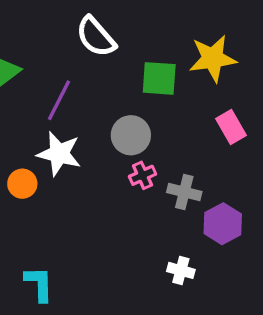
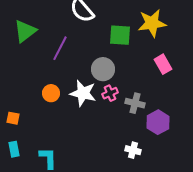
white star: (59, 154) -> (83, 93), moved
orange circle: (22, 184) -> (51, 93), moved

